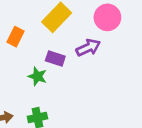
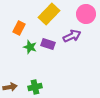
green star: (37, 76) -> (30, 47), moved

